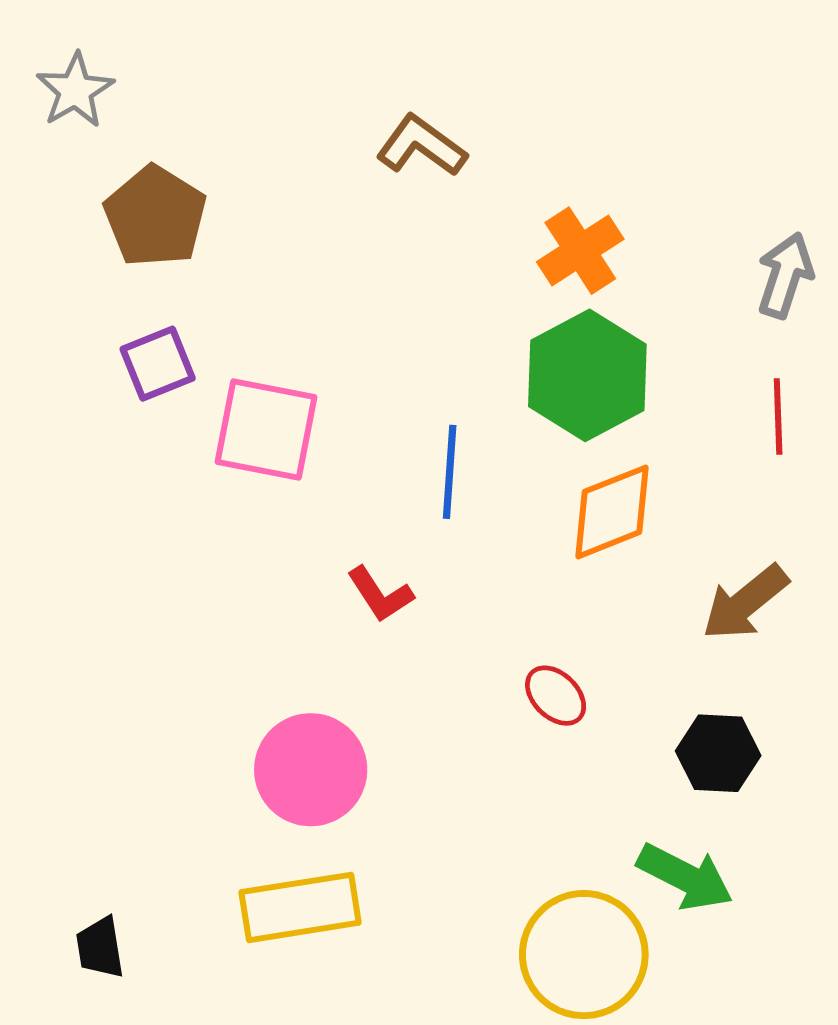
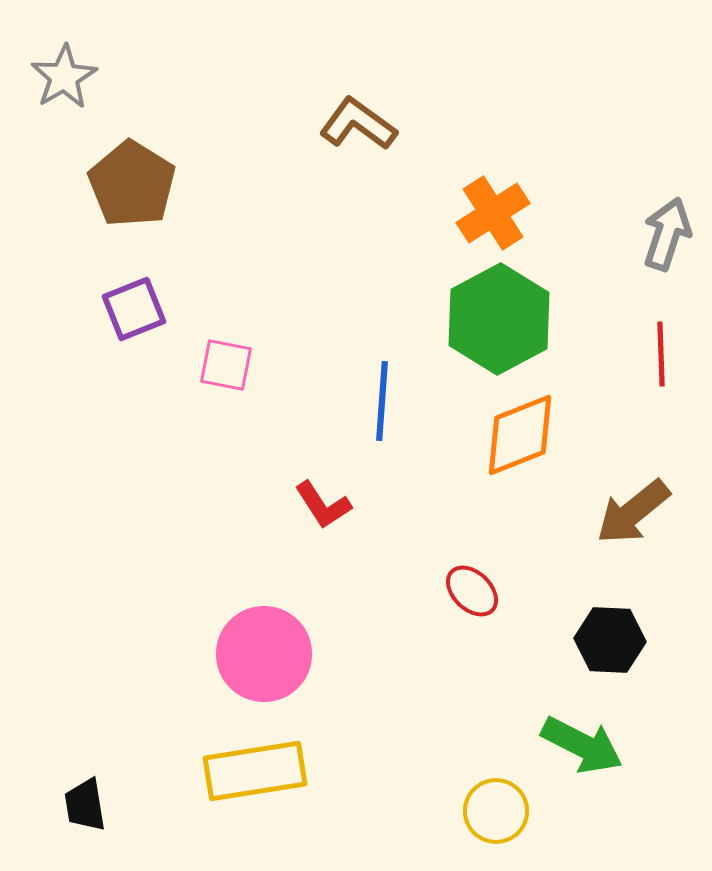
pink square: (266, 430) -> (226, 365), size x0.6
yellow circle: (584, 955) -> (496, 811), size x0.6

